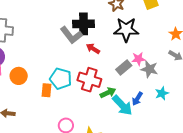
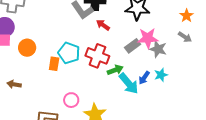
pink star: (138, 59) -> (148, 38), size x1.5
cyan star: (162, 93) -> (161, 75), moved

